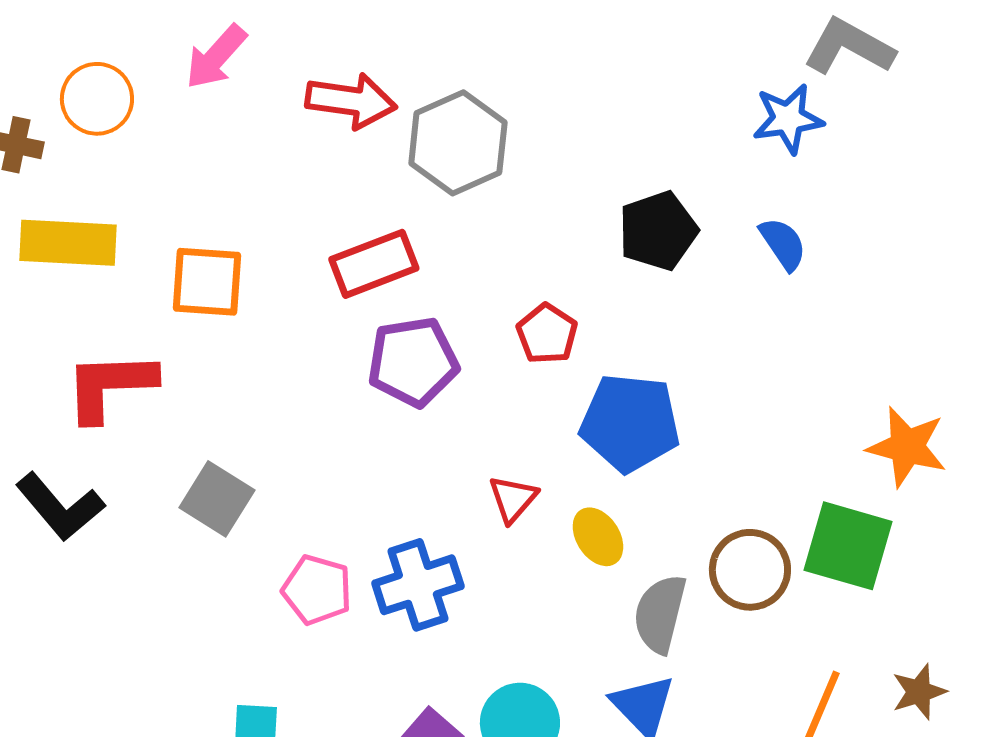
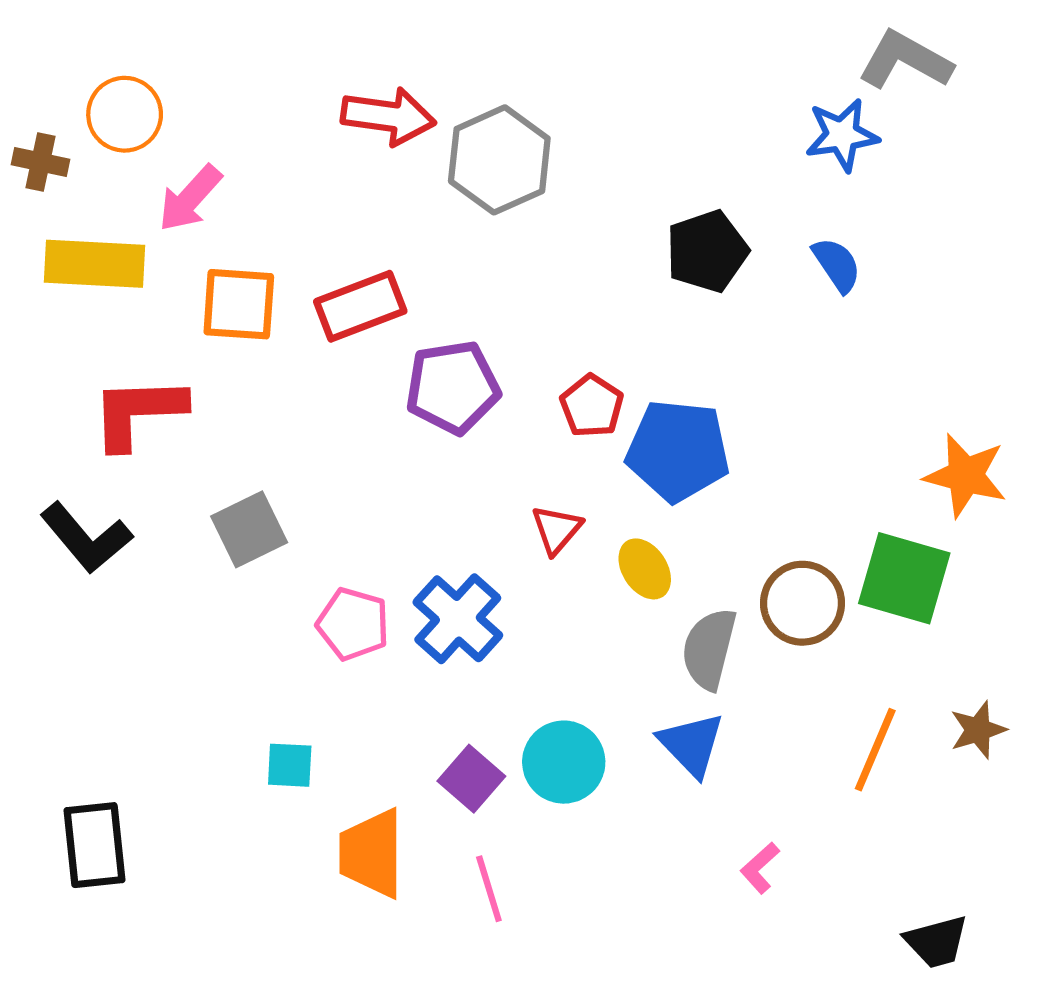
pink arrow: (216, 57) -> (190, 198), moved
red rectangle: (374, 264) -> (360, 306), moved
red pentagon: (547, 334) -> (592, 406), moved
gray square: (217, 499) -> (249, 529), turned 32
blue cross: (418, 585) -> (458, 619), turned -30

